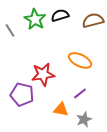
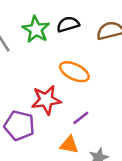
orange ellipse: (80, 60) -> (74, 72), moved
purple line: (80, 93) -> (81, 118), moved

